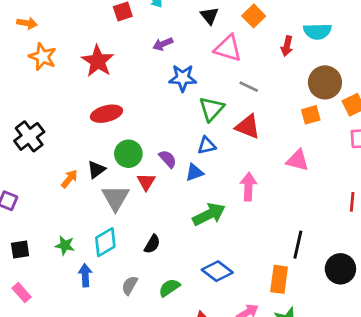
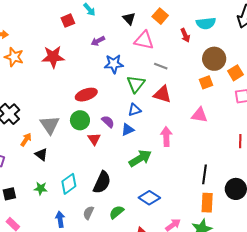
red arrow: (287, 46) -> (185, 35), turned -32
red star: (98, 61) -> (53, 57), turned -30
red ellipse: (107, 114) -> (86, 95), moved
black triangle: (96, 170) -> (41, 154), moved, turned -40
orange arrow: (69, 179) -> (26, 140), moved
gray triangle: (115, 198) -> (50, 125), moved
black semicircle: (152, 244) -> (102, 182), size x1.6
blue arrow: (85, 275) -> (60, 219), moved
orange rectangle: (279, 279) -> (207, 203), moved

